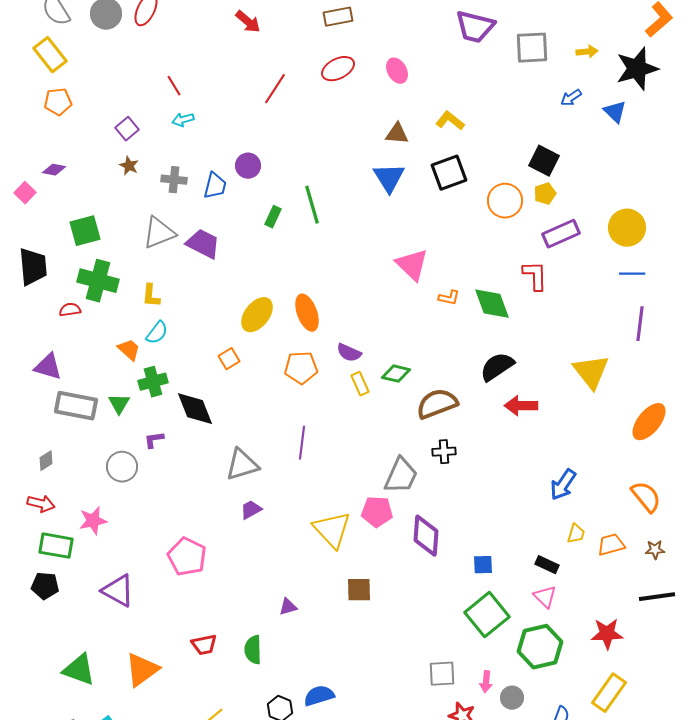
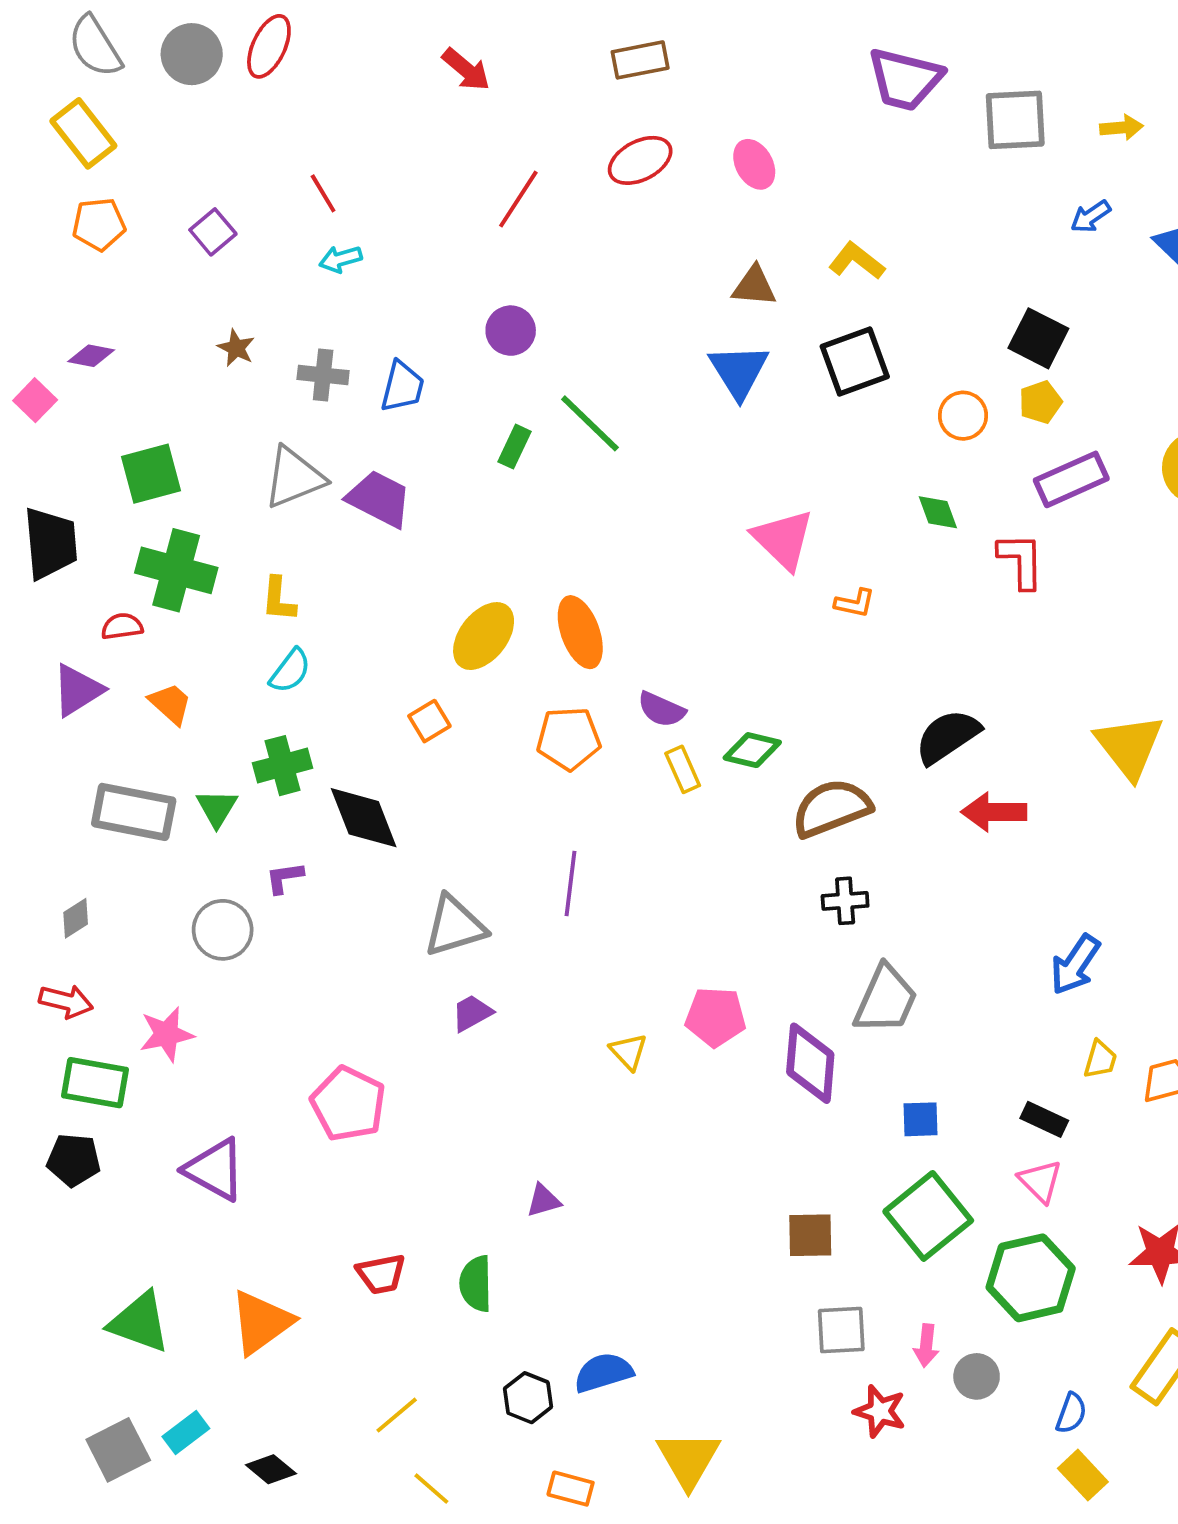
purple square: (127, 129) -> (213, 232), moved
purple circle: (248, 166) -> (511, 331), moved
orange circle: (505, 201) -> (963, 416), size x0.7
green line: (312, 205) -> (590, 423), turned -30
green diamond: (492, 304) -> (938, 512), moved, size x0.6
orange trapezoid: (129, 350) -> (170, 704), moved
purple triangle: (48, 367) -> (78, 690), moved, turned -48
gray trapezoid: (401, 476) -> (886, 999), moved
yellow triangle: (332, 530) -> (629, 1052), size x0.5
brown square: (359, 590) -> (810, 1235), moved

